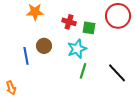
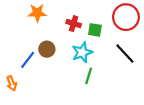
blue line: (26, 56) -> (28, 60), turned 48
black line: (117, 73) -> (125, 53), moved
orange arrow: (11, 88) -> (12, 83), moved

